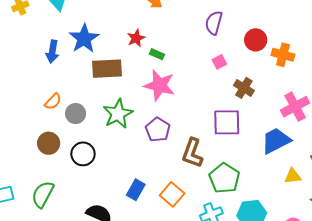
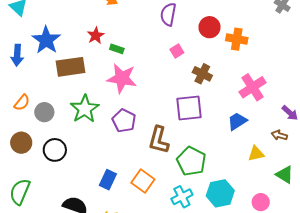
blue trapezoid: (276, 141) -> (237, 121), size x0.7

